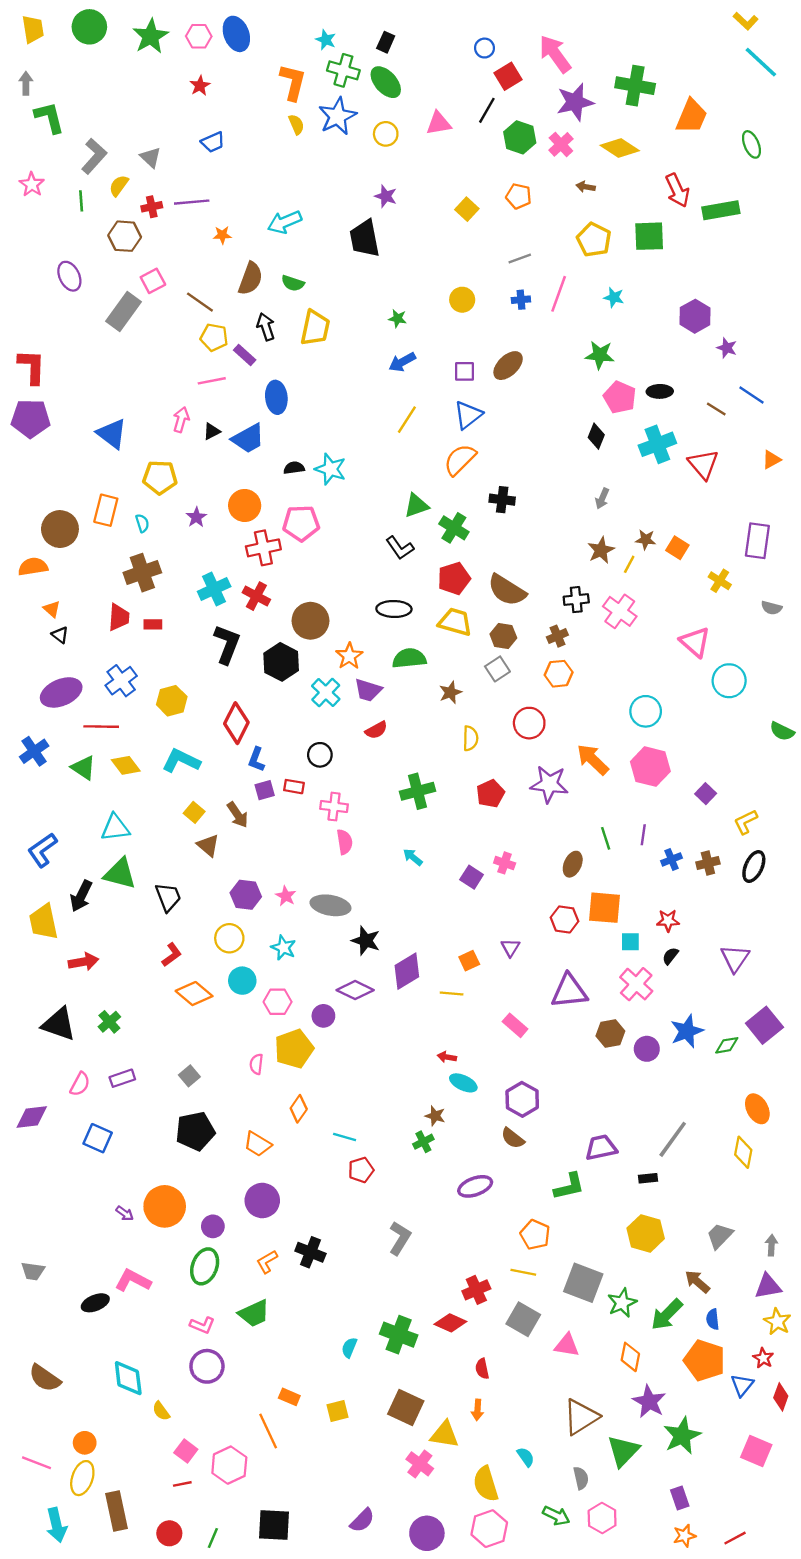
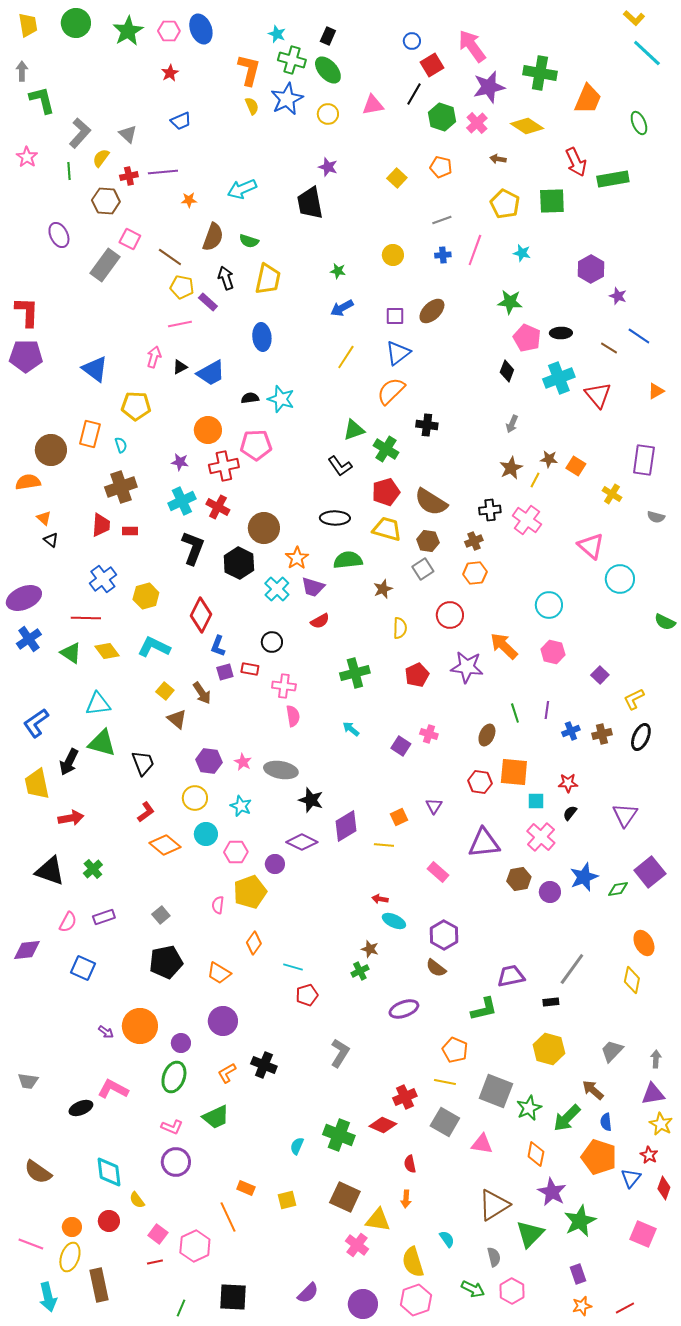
pink square: (153, 281) -> (130, 239), turned -35
blue ellipse: (276, 397) -> (262, 337), moved
purple star: (196, 517) -> (180, 462), moved, turned -30
purple ellipse: (61, 692) -> (24, 598), moved
pink hexagon: (650, 767) -> (553, 652), size x0.7
red circle: (169, 1533) -> (109, 1221), moved

